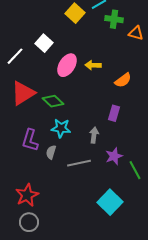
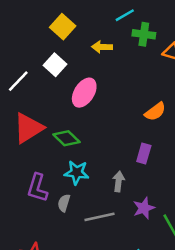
yellow square: (75, 13) -> (63, 27), moved
yellow arrow: (93, 65) -> (102, 47), moved

